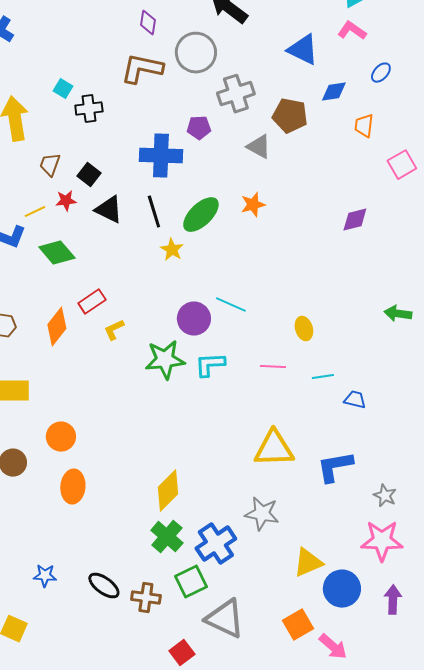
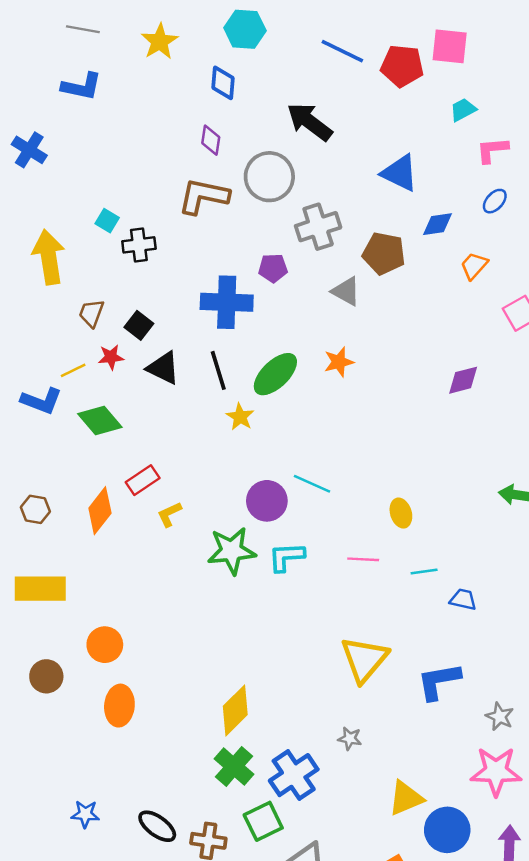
pink L-shape: (352, 31) -> (492, 150), moved, turned -40
orange trapezoid: (364, 126) -> (474, 266), turned 35
yellow triangle: (274, 449) -> (364, 659), turned -48
gray star: (262, 514) -> (350, 738), size x0.6

